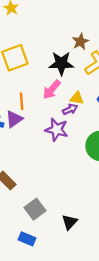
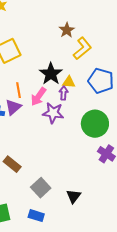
black star: (61, 63) -> (51, 74), moved, turned -30
pink arrow: (52, 90) -> (38, 97), moved
purple arrow: (70, 109) -> (64, 93), turned -56

